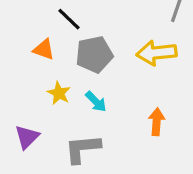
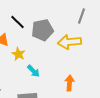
gray pentagon: (94, 54) -> (42, 30), moved
yellow star: (59, 93) -> (18, 54), moved

